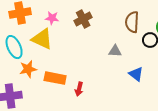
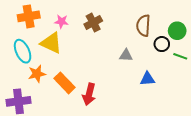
blue triangle: (136, 74) -> (147, 79), turned -42
orange rectangle: (55, 78) -> (65, 83), turned 35
red arrow: (79, 89) -> (89, 94), size x1.5

